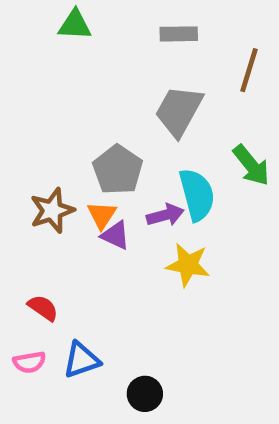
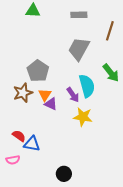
gray pentagon: (118, 170) -> (38, 71), moved
purple arrow: (165, 215) -> (73, 95), turned 70
blue triangle: (81, 360) -> (32, 144), moved, turned 30

